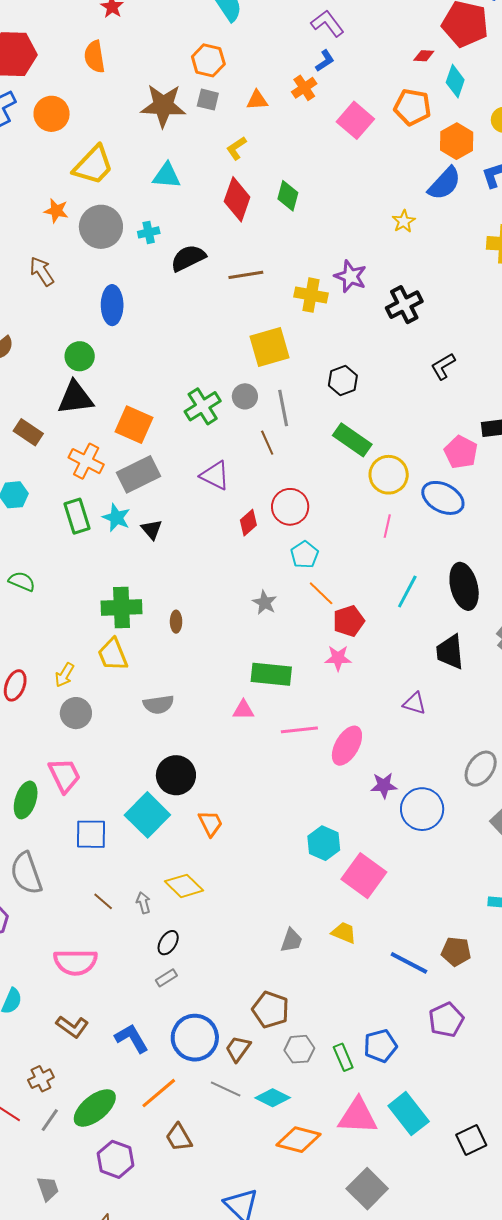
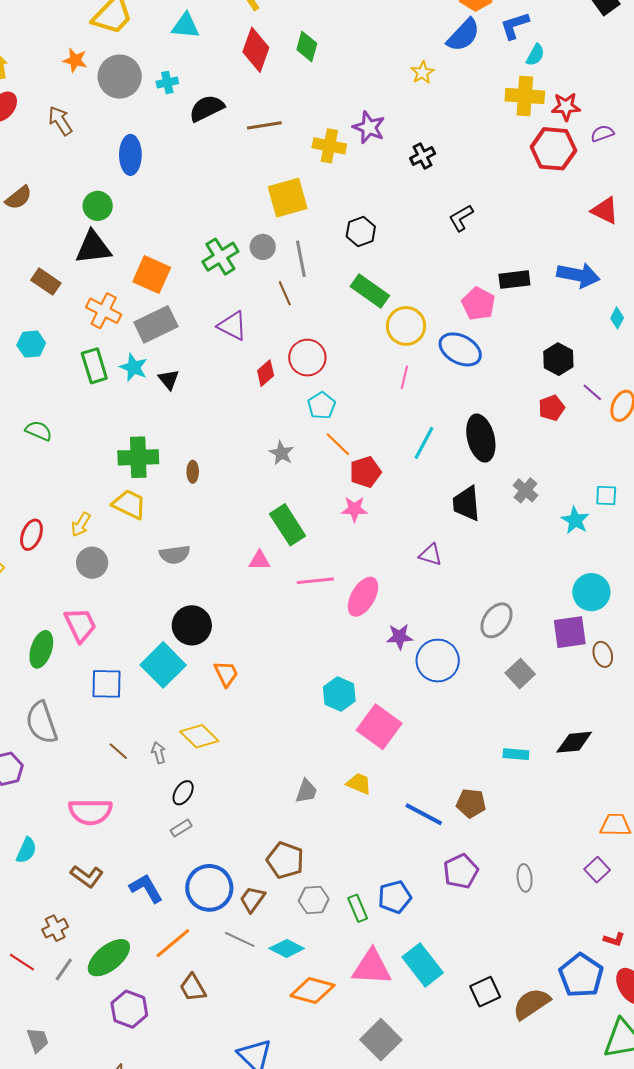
black cross: (404, 305) -> (423, 156), size x0.7
yellow trapezoid: (113, 654) -> (129, 504), turned 138
green rectangle: (271, 674) -> (288, 525), turned 51
gray trapezoid: (48, 1189) -> (38, 1040), moved

